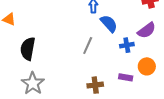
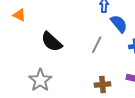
black semicircle: (28, 49) -> (52, 42), moved, turned -60

